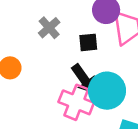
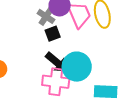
gray cross: (49, 28) -> (46, 16), moved

